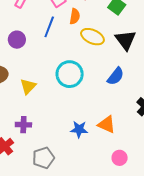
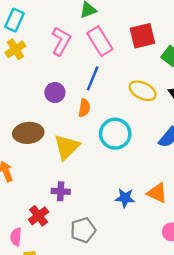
orange semicircle: (75, 16) -> (84, 108), moved
yellow triangle: (28, 86) -> (67, 147), size x1.4

